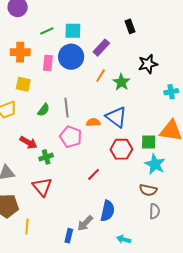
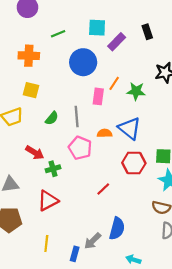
cyan square: (73, 31) -> (97, 28), moved
purple rectangle: (101, 48) -> (117, 42), moved
pink rectangle: (48, 63) -> (98, 96), moved
green star: (121, 82) -> (136, 91), turned -30
red triangle: (42, 187) -> (48, 201), turned 40
yellow line: (27, 226) -> (46, 243), moved

